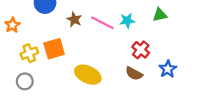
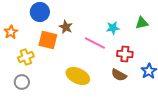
pink line: (102, 23) -> (95, 43), moved
orange square: (54, 49) -> (48, 40), moved, turned 30
red cross: (141, 50) -> (125, 54), turned -35

